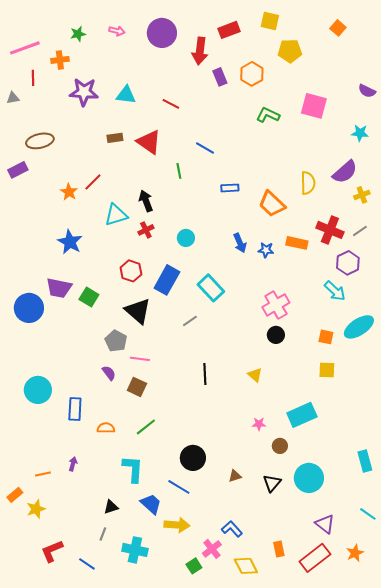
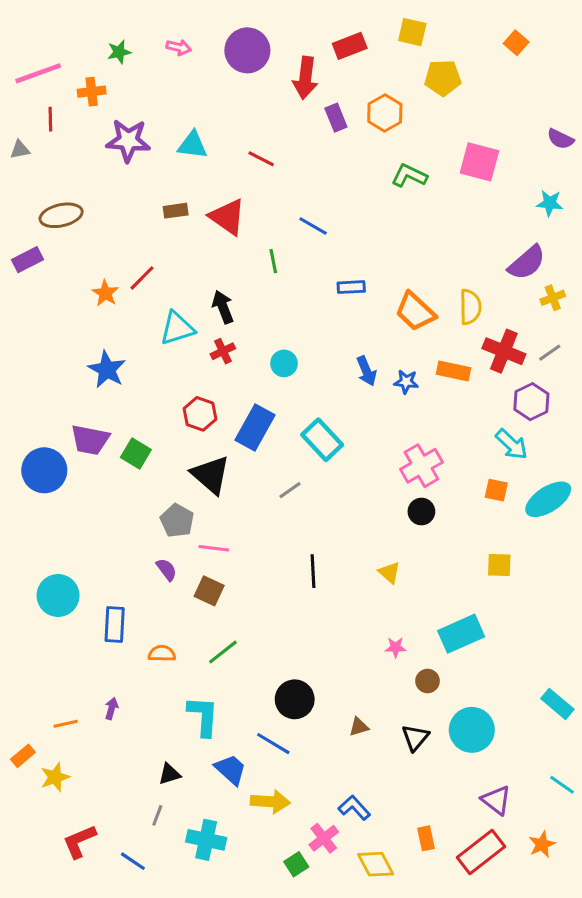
yellow semicircle: (308, 183) -> (470, 307), moved
orange square: (326, 337) -> (496, 490), moved
cyan rectangle: (365, 461) -> (557, 704), turned -35

